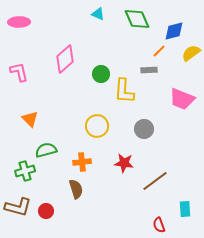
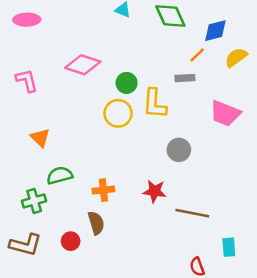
pink diamond: (65, 59) -> (83, 65), turned 60
yellow circle: (97, 126) -> (118, 113), moved
brown line: (155, 181) -> (192, 213), turned 48
red circle: (46, 211) -> (71, 241), moved

